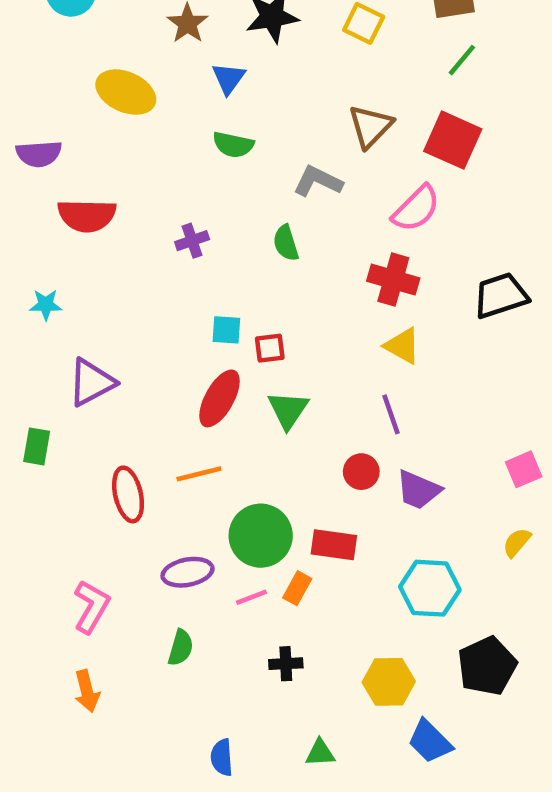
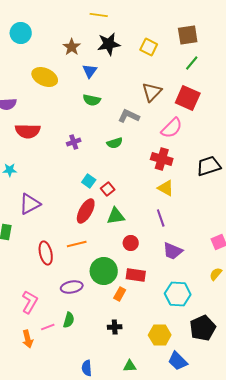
green semicircle: (286, 243) -> (115, 143), turned -91
cyan square: (226, 330) -> (89, 181), turned 32
red square: (270, 348) -> (108, 189), turned -32
green triangle: (288, 410) -> (116, 216), turned 48
red circle: (361, 472) -> (131, 243), moved
pink line: (252, 597) -> (48, 327), moved

